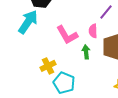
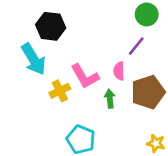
cyan arrow: (28, 22) -> (34, 59), turned 115
yellow cross: (48, 66) -> (60, 91), moved

